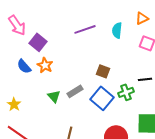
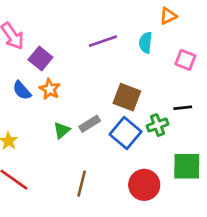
orange triangle: (142, 18) -> (168, 16), moved
brown square: (103, 71) -> (127, 97), size x1.5
green triangle: (54, 96) -> (62, 130), turned 32

